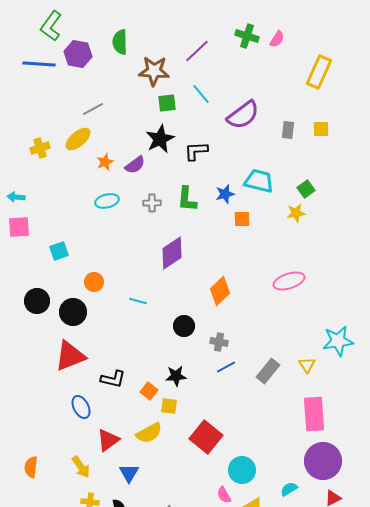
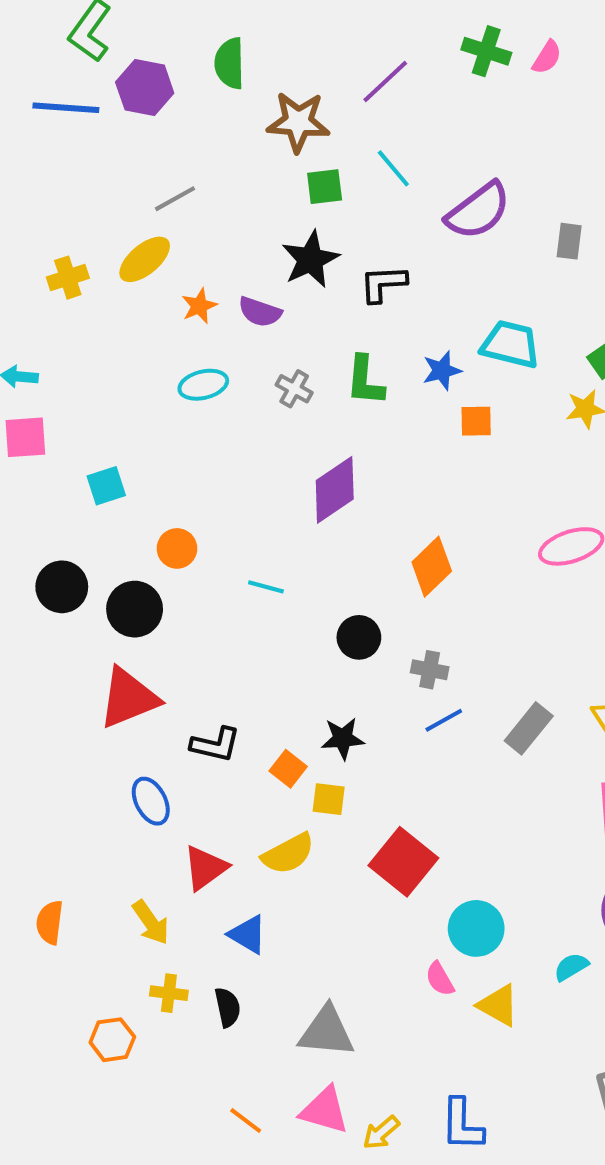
purple semicircle: (135, 165) -> (260, 312), turned 55
gray cross: (152, 203) -> (294, 389), turned 30
blue triangle: (129, 473) -> (248, 935), turned -30

